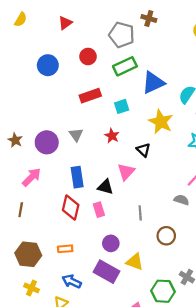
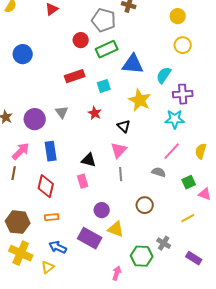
red circle: (88, 56) -> (81, 40), moved
blue circle: (48, 65) -> (23, 54), moved
blue triangle: (153, 83) -> (133, 64), turned 30
pink triangle: (126, 172) -> (119, 150), moved
blue rectangle: (77, 177) -> (51, 151), moved
red diamond: (71, 208) -> (46, 186), moved
brown line: (21, 210) -> (14, 173), moved
gray line: (140, 213) -> (121, 174), moved
purple circle: (111, 243) -> (102, 210), moved
yellow cross: (32, 288) -> (21, 253), size x1.6

